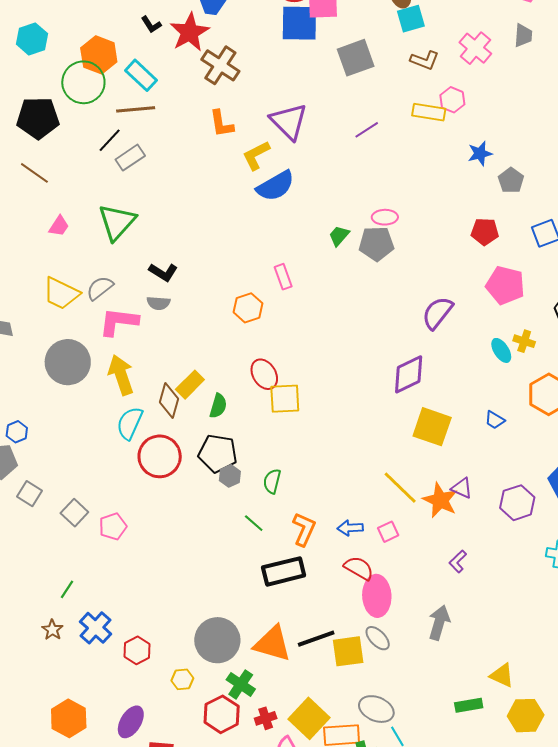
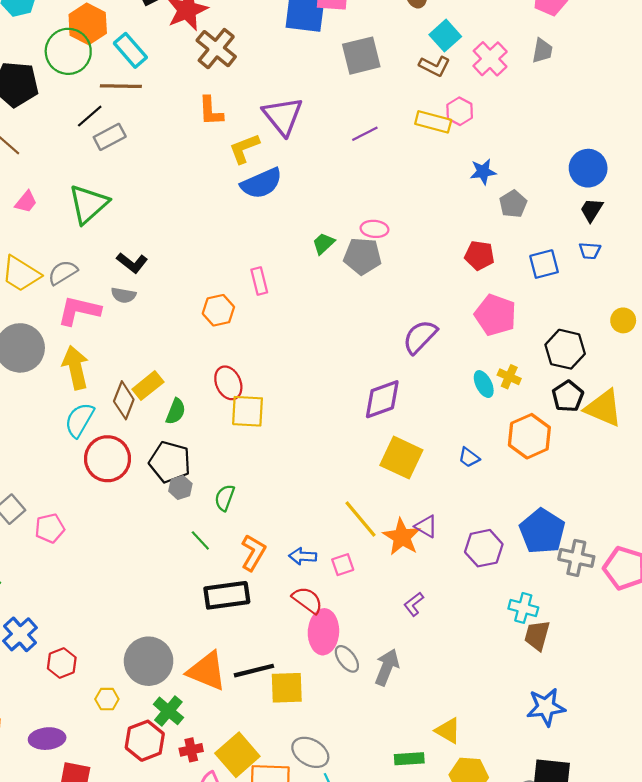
cyan square: (411, 19) -> (445, 36), moved, turned -32
gray ellipse: (378, 638) -> (347, 659), moved
purple ellipse: (131, 722) -> (47, 739), turned 48

